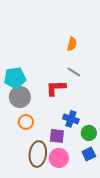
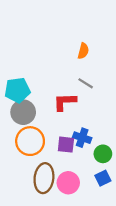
orange circle: (26, 122) -> (30, 141), size x1.6
purple square: (57, 136) -> (66, 145), moved

